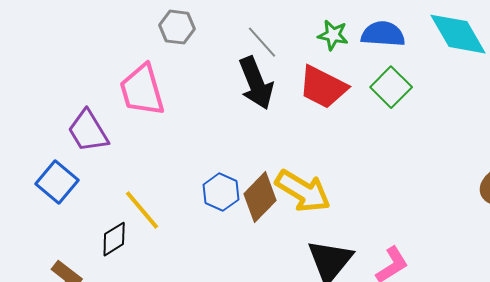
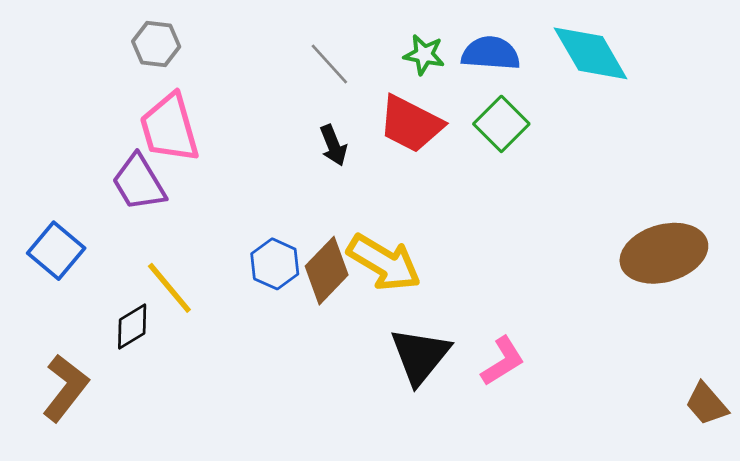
gray hexagon: (177, 27) -> (156, 44), moved
black arrow: (256, 83) -> (333, 145), moved, size x0.6
purple trapezoid: (88, 131) -> (139, 183), moved

